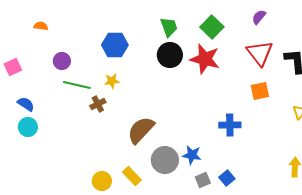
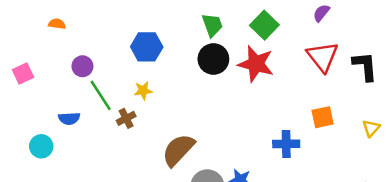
green line: (77, 85) -> (101, 95), turned 44
orange square: (260, 91) -> (323, 117), moved
blue semicircle: (26, 104) -> (69, 118), moved, turned 144

